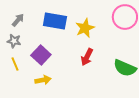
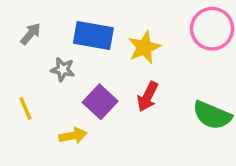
gray star: (14, 41) -> (63, 69), moved
purple square: (41, 55) -> (100, 102), moved

